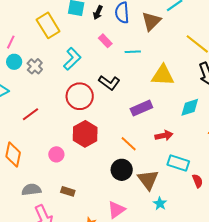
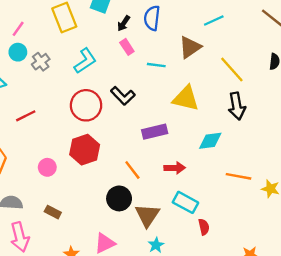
black arrow: (98, 13) -> (124, 23), moved
brown triangle: (151, 21) -> (190, 47), moved

